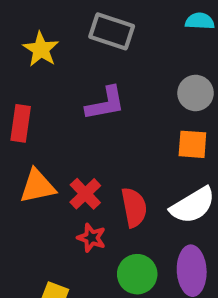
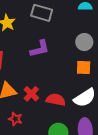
red semicircle: (134, 207) -> (56, 100), turned -66
red star: (91, 238) -> (15, 119), moved

